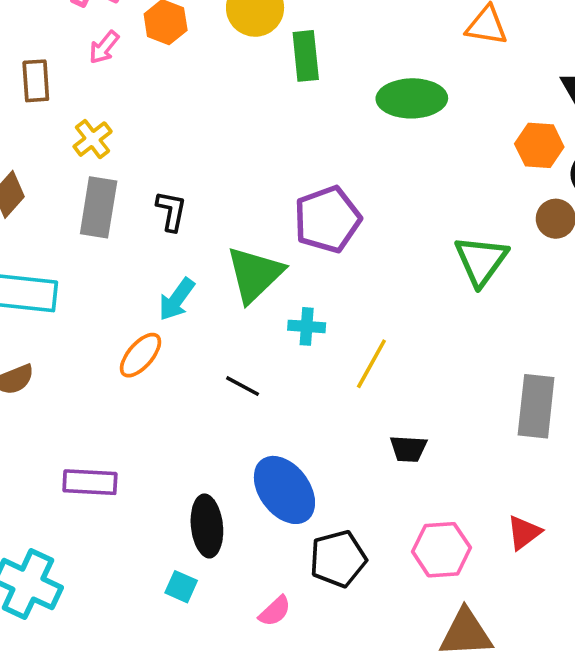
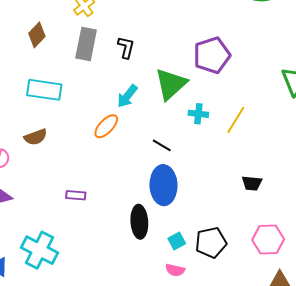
yellow line: (371, 364) -> (236, 120), moved
purple rectangle: (90, 482) -> (76, 195), size x0.7
blue ellipse: (284, 490) -> (164, 185), moved, turned 33
cyan square: (181, 587) -> (177, 241), moved, turned 36
pink semicircle: (275, 611) -> (175, 270), turned 54

